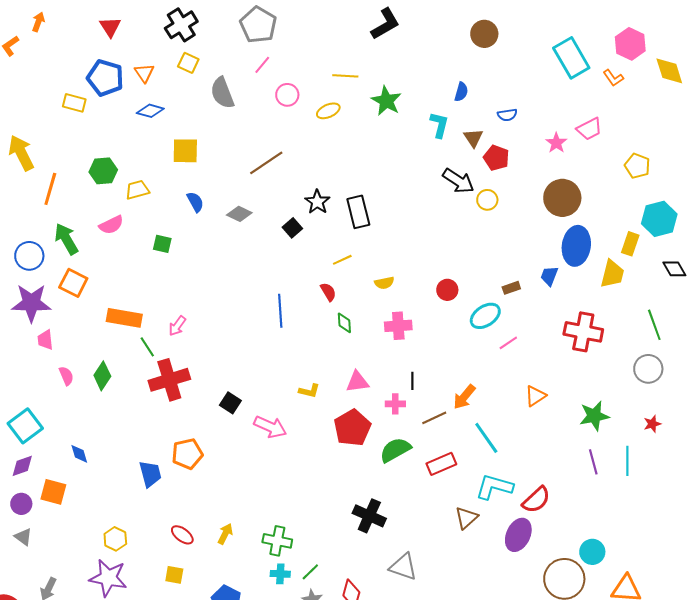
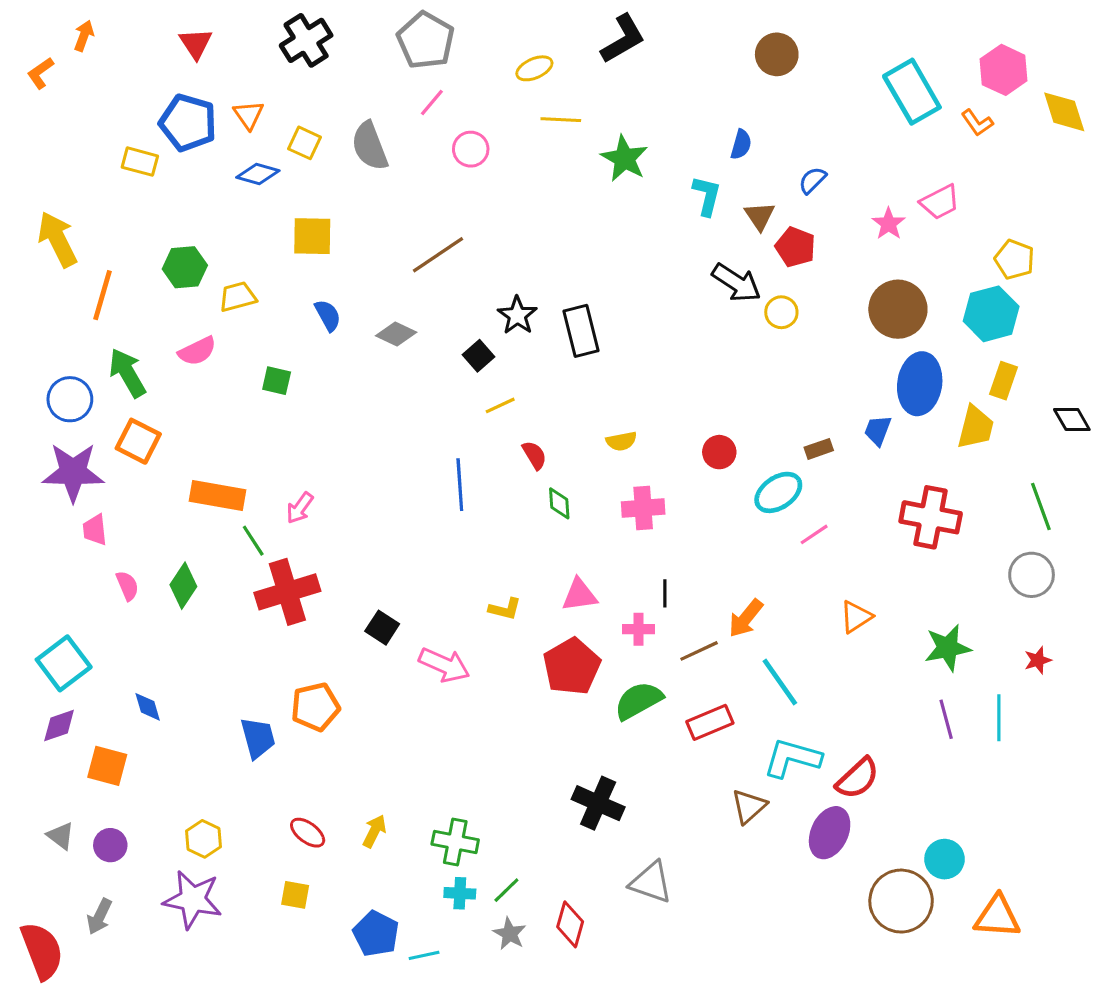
yellow square: (188, 63) -> (304, 143), moved
yellow ellipse: (328, 111) -> (534, 68), moved
blue semicircle: (507, 115) -> (812, 180), turned 144
cyan hexagon: (659, 219) -> (991, 314), moved
yellow line: (342, 260) -> (500, 405), moved
purple circle: (21, 504) -> (110, 845), moved

